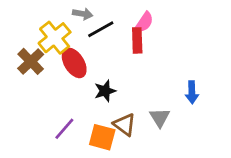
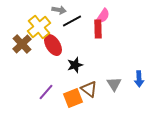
blue arrow: (192, 92) -> (139, 79), moved
orange square: (102, 137) -> (73, 98), turned -36

